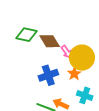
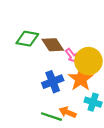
orange star: (74, 74) -> (81, 79), size x1.6

